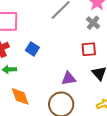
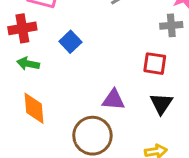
gray cross: (93, 23) -> (171, 25), turned 32

